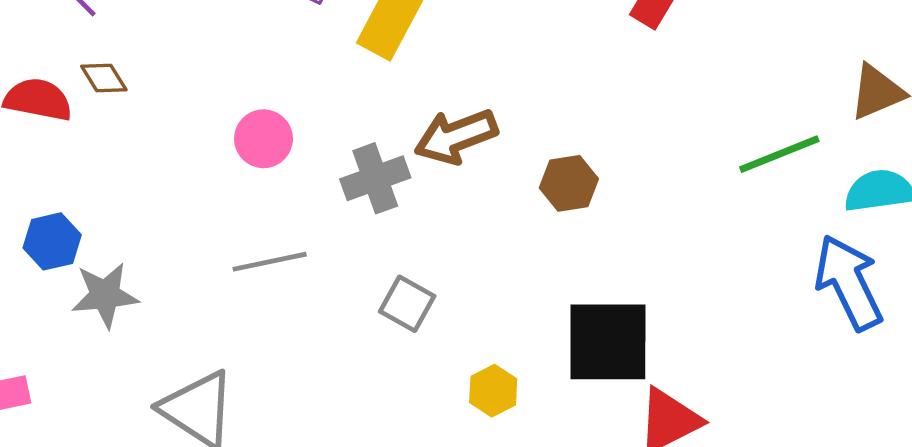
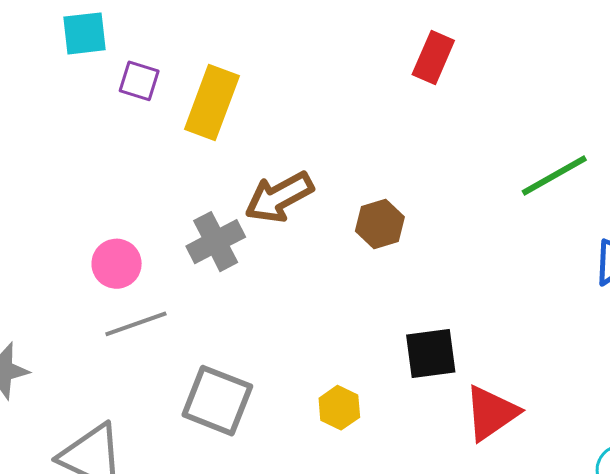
pink circle: (264, 139) -> (117, 264), moved
gray square: (407, 304) -> (217, 401), moved, size x1.5
black square: (608, 342) -> (431, 353), size x0.7

